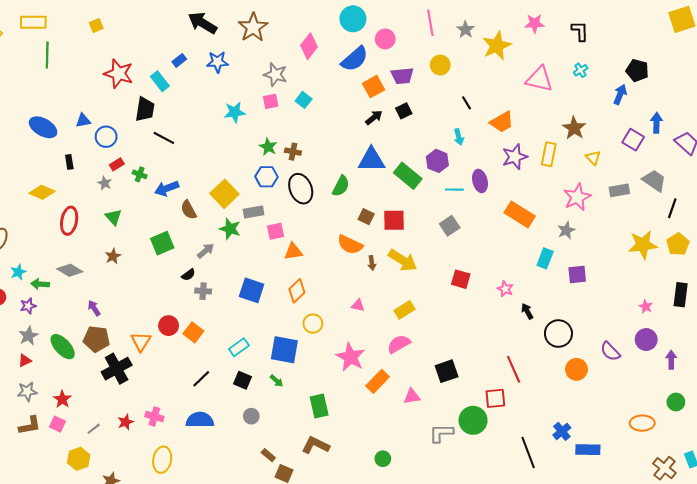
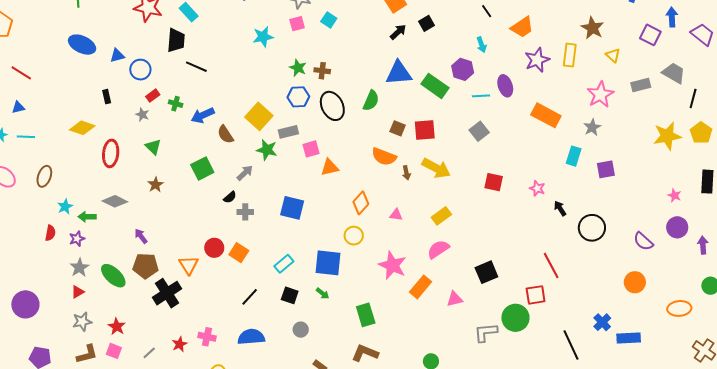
blue ellipse: (43, 127) -> (82, 45), moved
orange diamond: (297, 291) -> (361, 203), moved
orange circle: (576, 369) -> (635, 282), moved

